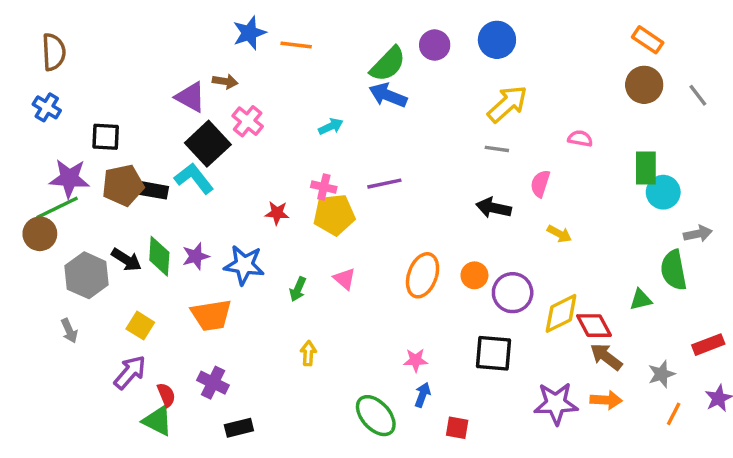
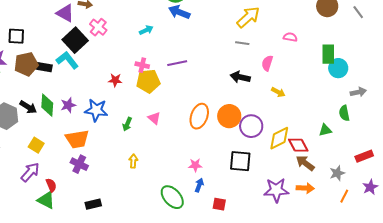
green semicircle: (674, 270) -> (344, 113), size x0.7
orange circle: (474, 275) -> (229, 116), size x1.5
purple cross: (213, 383) -> (79, 164), moved

